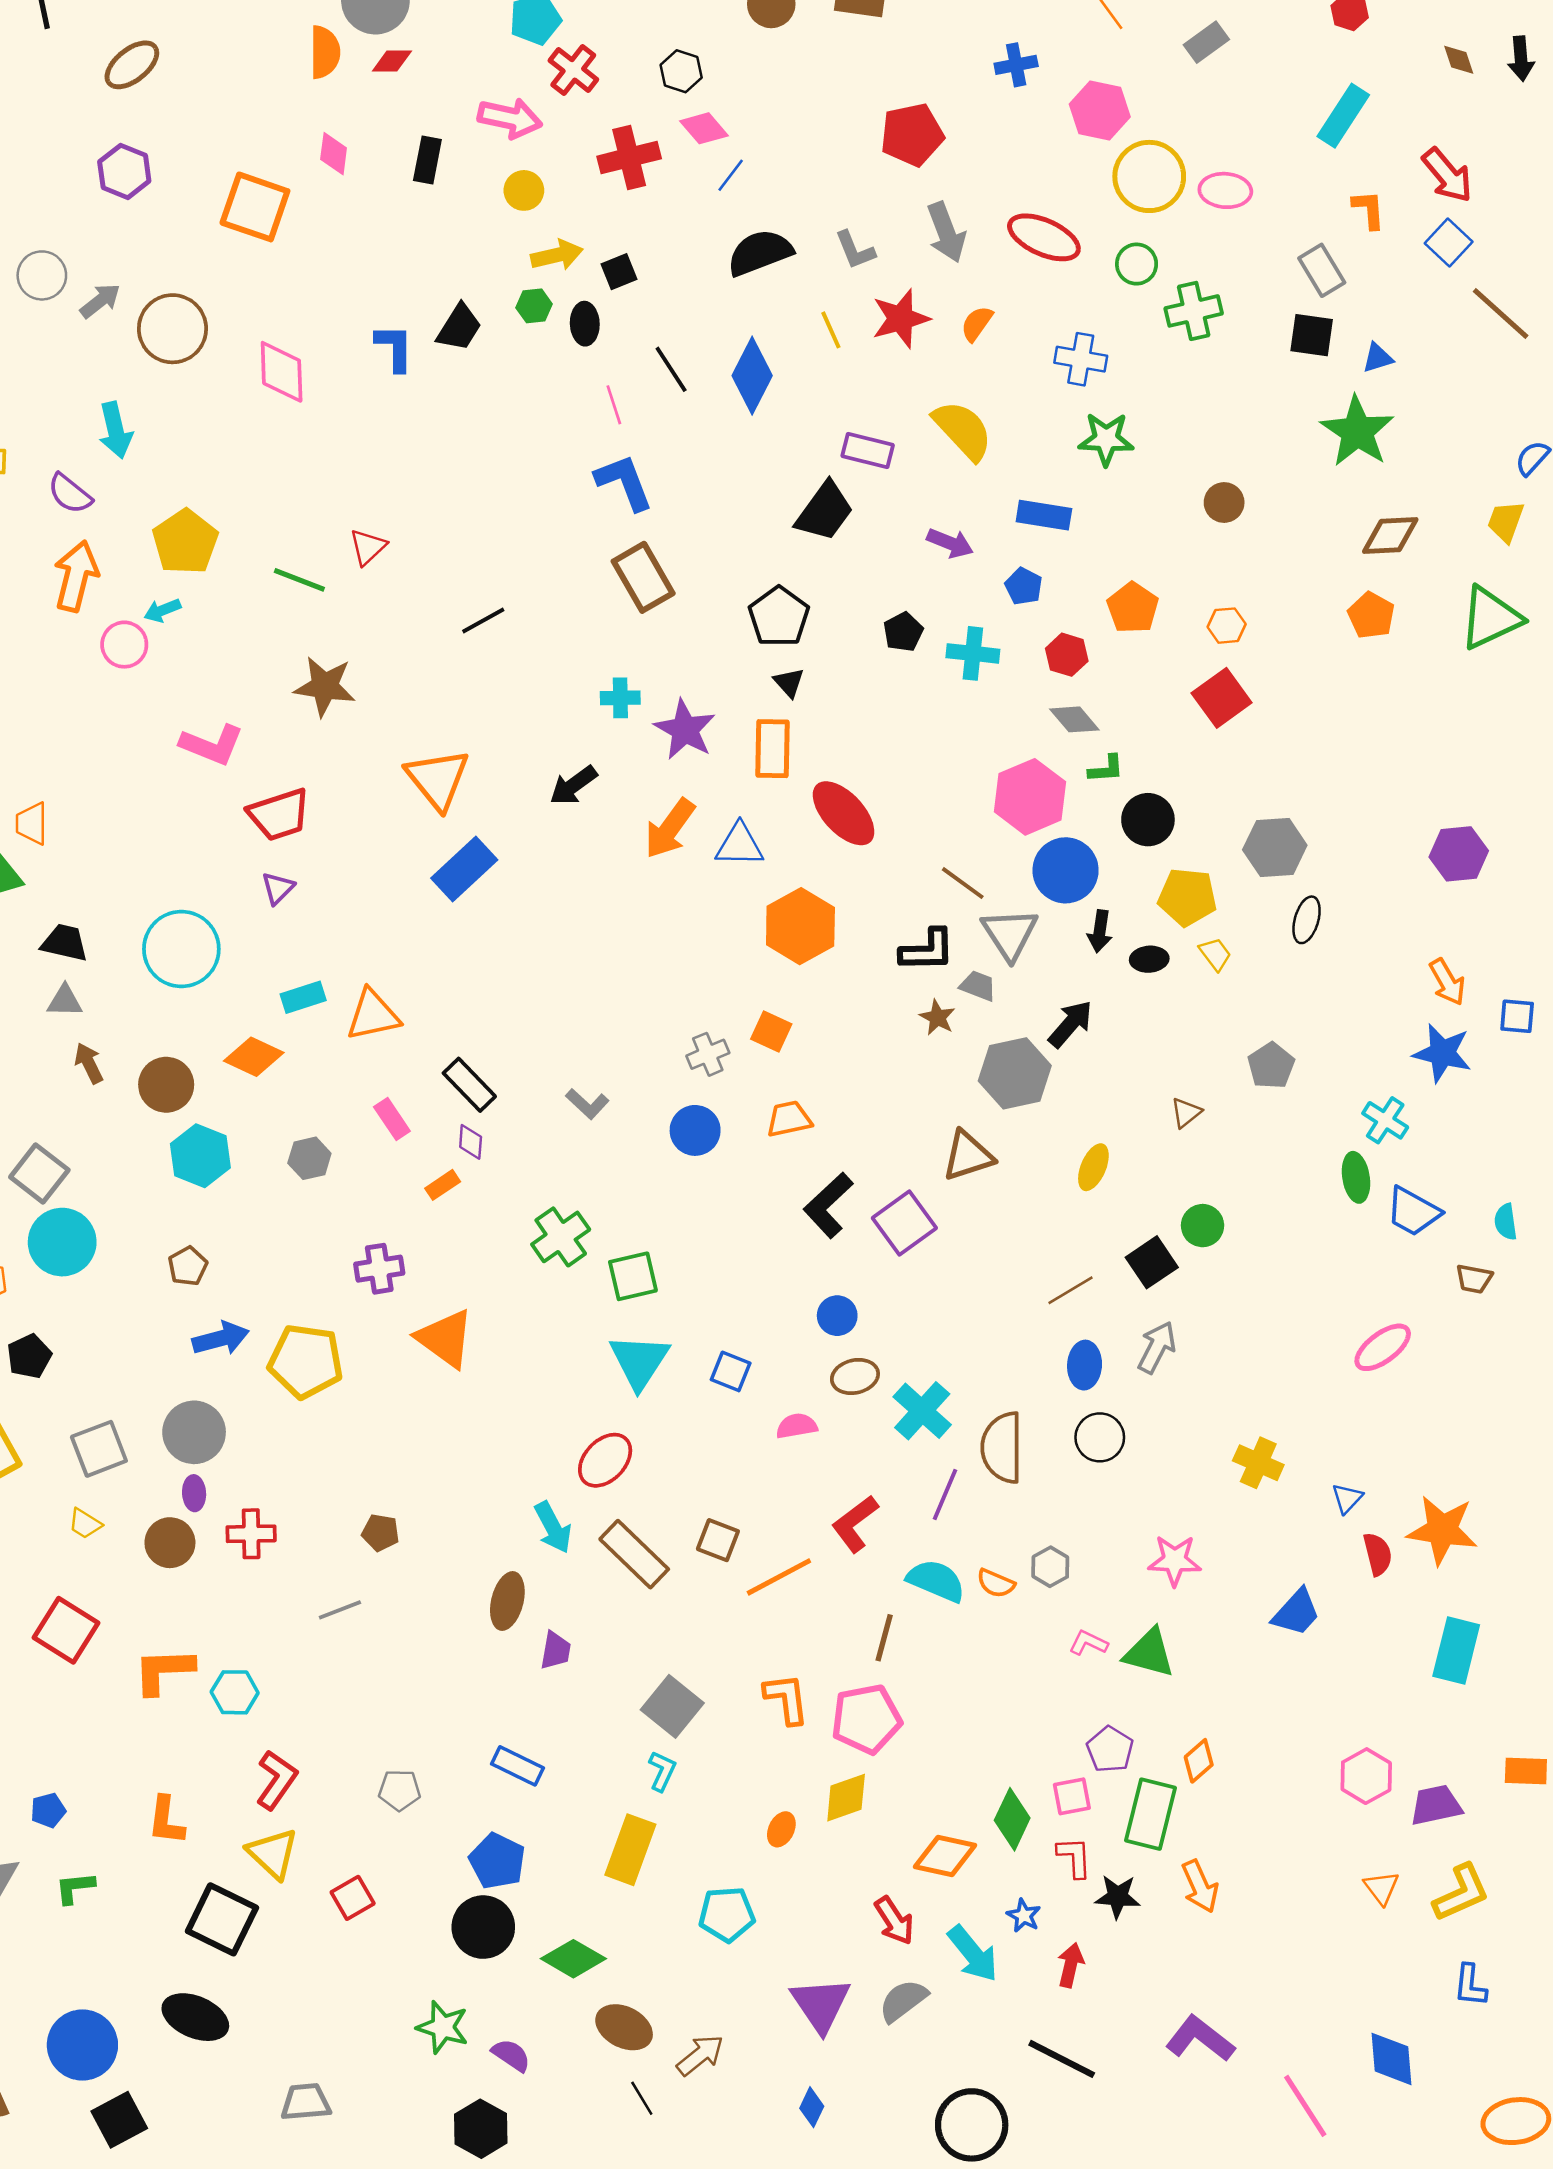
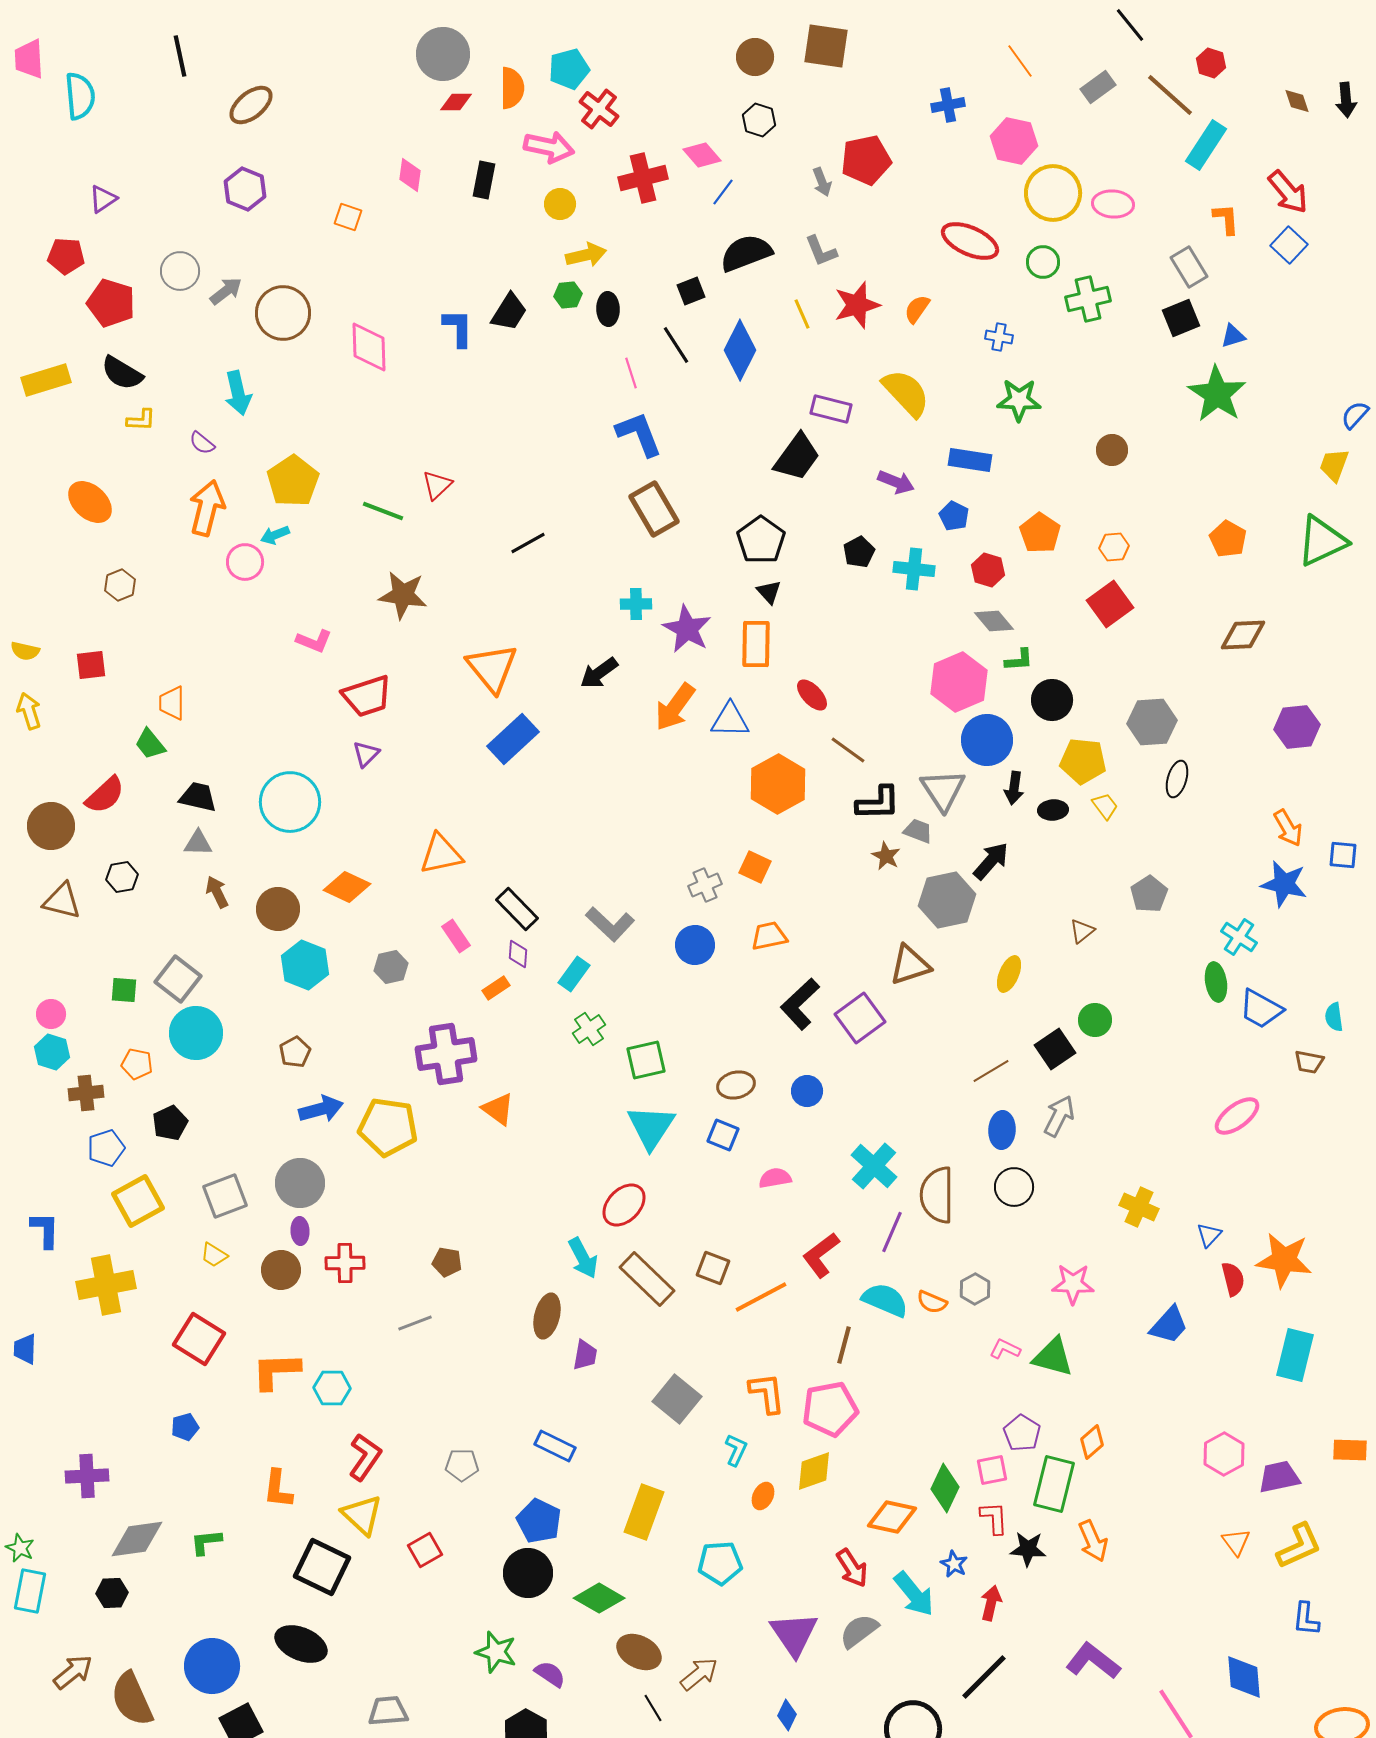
orange semicircle: (325, 52) -> (512, 88), moved
black hexagon: (681, 71) -> (759, 120), moved
orange square: (255, 207) -> (348, 217), size x0.5
gray arrow: (946, 232) -> (822, 182), moved, size x0.6
black square: (619, 272) -> (691, 291), moved
brown line: (1501, 313) -> (1170, 95), moved
black square: (1312, 335) -> (1181, 318), turned -30
blue cross: (1081, 359) -> (999, 337), size x0.7
purple semicircle: (70, 494) -> (202, 443), size x0.7
brown diamond: (1390, 535) -> (1243, 635), moved
pink L-shape: (212, 745) -> (314, 641), size x0.7
red ellipse: (844, 813) -> (812, 695), size x0.6
brown line: (963, 883) -> (848, 750), moved
cyan rectangle: (303, 997) -> (574, 974), moved, turned -36
gray L-shape: (587, 1104) -> (610, 924), size x1.4
green cross: (561, 1237) -> (589, 1029), size x0.7
purple cross: (379, 1269) -> (446, 1054), size x1.5
orange triangle: (445, 1338) -> (498, 1109), size x0.7
brown ellipse: (855, 1376) -> (736, 1085), moved
cyan L-shape: (662, 1771) -> (736, 1450), moved
blue pentagon: (48, 1810) -> (185, 1427), moved
black line: (1062, 2059) -> (984, 1677), turned -72

